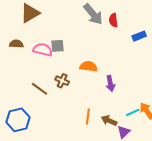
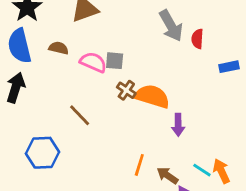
orange semicircle: (89, 66) -> (152, 96), size x1.4
brown cross: (62, 81) -> (126, 90), moved
cyan line: (133, 112) -> (202, 170), turned 48

